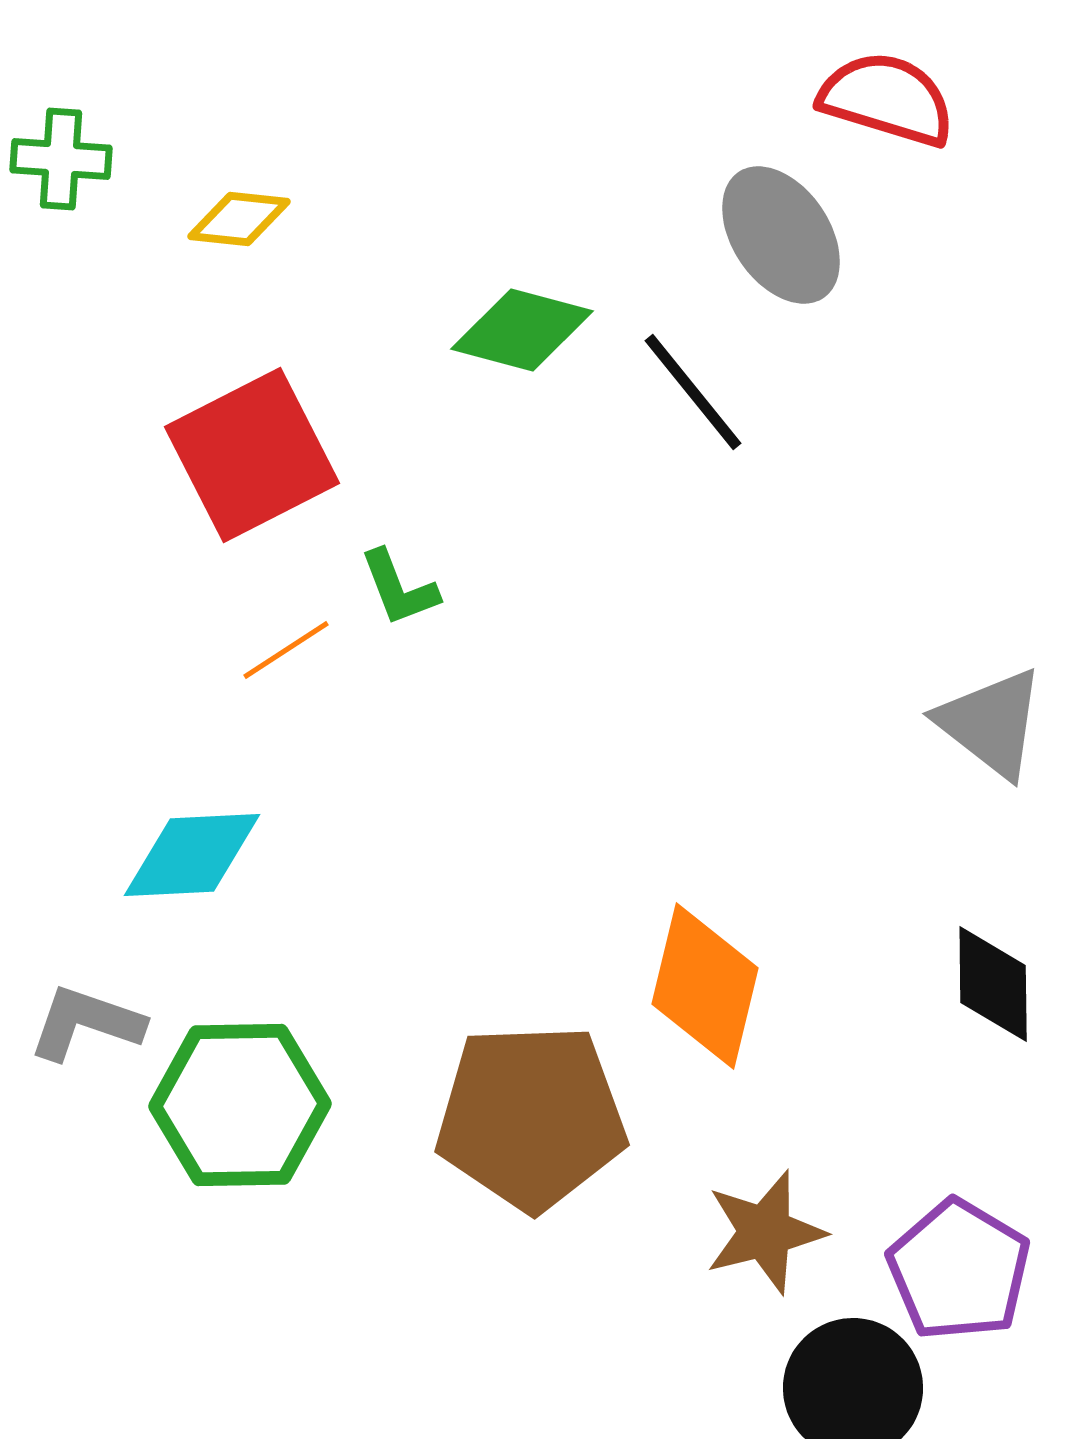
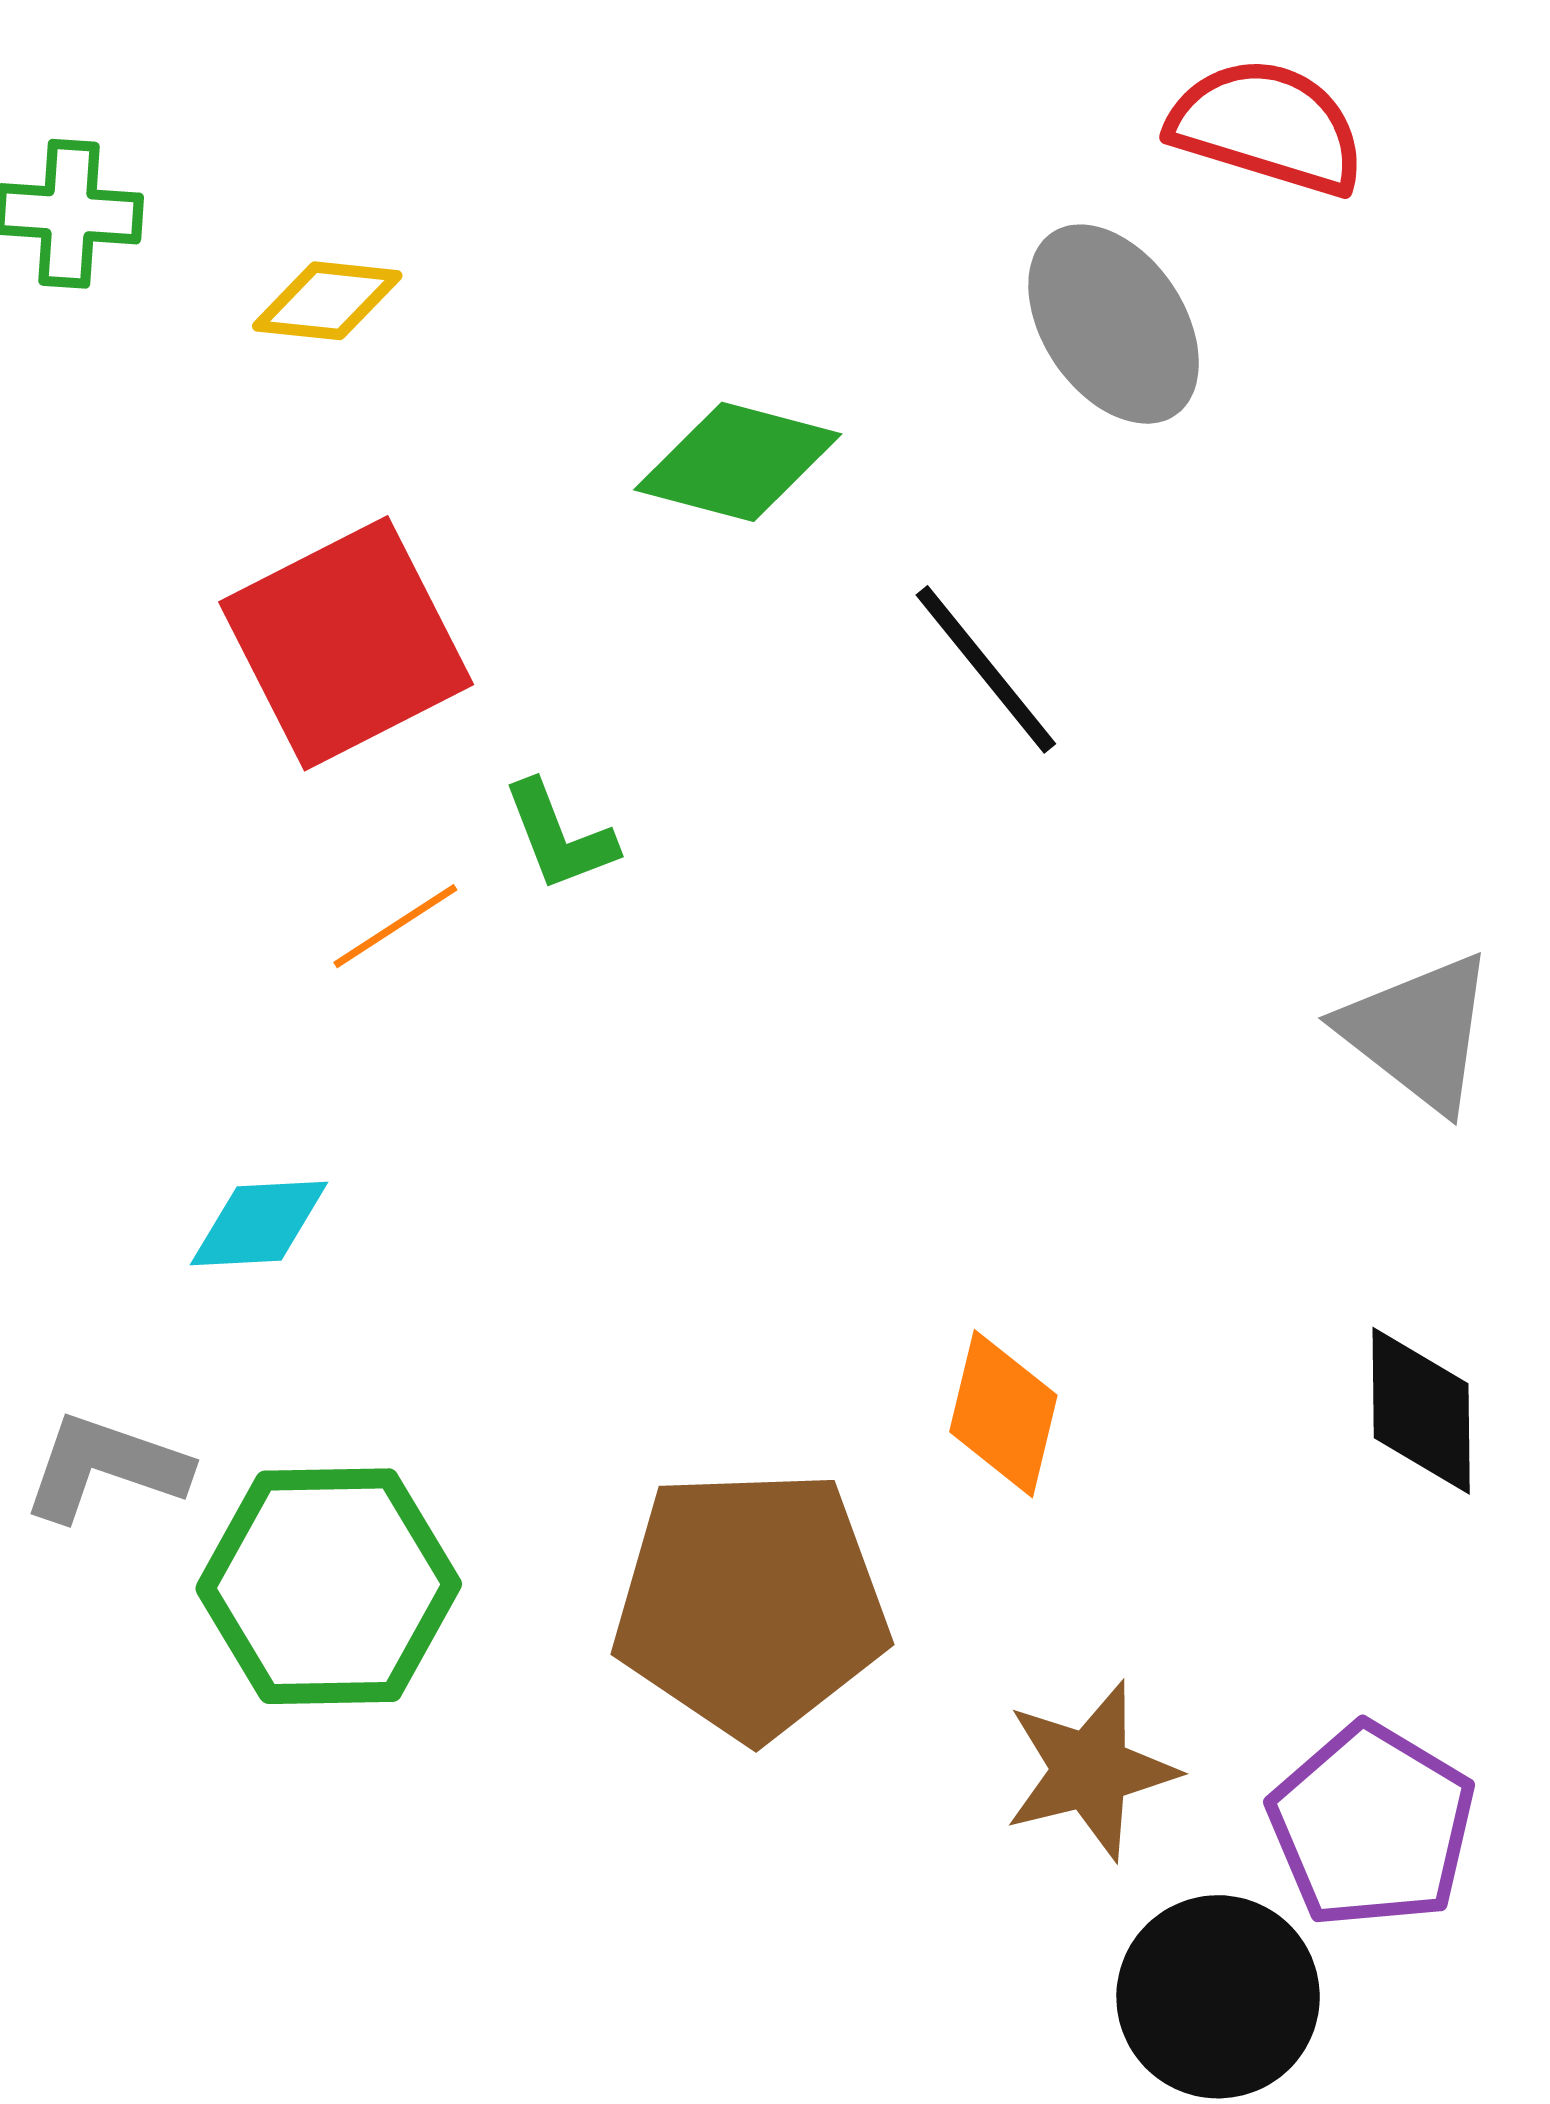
black line: (693, 392) -> (986, 669), moved
cyan diamond: (192, 855) -> (259, 1224), size x0.7
orange diamond: (705, 986) -> (1003, 1414), size x0.7

